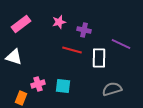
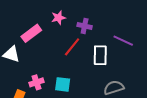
pink rectangle: (21, 24) -> (31, 33), moved
red line: (72, 50) -> (72, 47), turned -66

